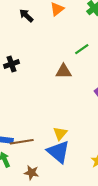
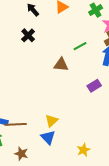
black cross: (11, 64) -> (28, 35), moved, turned -32
blue triangle: (58, 152) -> (48, 137), size x0.7

